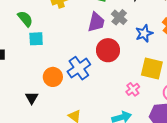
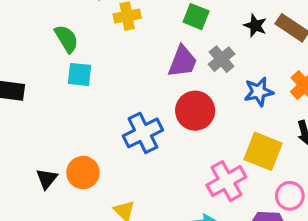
orange circle: (53, 77) -> (83, 173), moved
pink cross: (133, 89) -> (226, 181), size x1.6
black triangle: (32, 98) -> (47, 179), moved

